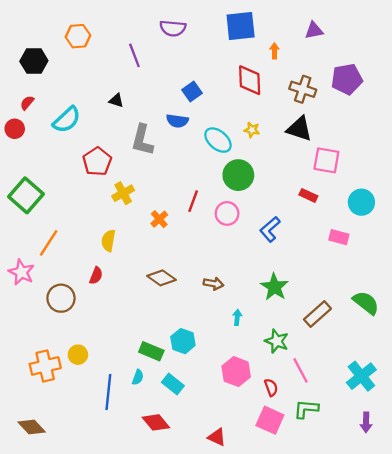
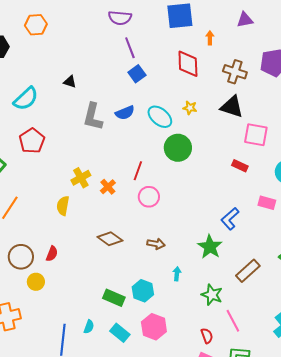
purple line: (134, 55) -> (130, 48), moved
blue semicircle: (177, 121) -> (125, 113), moved, turned -30
red pentagon: (97, 162) -> (32, 141), moved
yellow cross: (123, 193) -> (81, 178), moved
pink circle: (227, 213) -> (149, 197), moved
blue L-shape: (270, 229) -> (230, 219), moved
red semicircle: (96, 276) -> (52, 254), moved
cyan hexagon: (183, 341) -> (143, 291), moved
green rectangle: (151, 351) -> (114, 298), moved
yellow circle: (78, 355) -> (36, 282), moved
pink hexagon: (236, 372) -> (154, 327), moved

